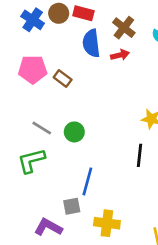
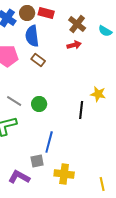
blue semicircle: (91, 43) -> (32, 36), moved
brown rectangle: (63, 78) -> (38, 60), moved
black line: (140, 155) -> (81, 110), moved

